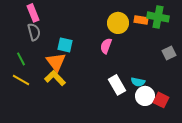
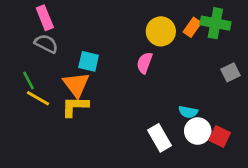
orange rectangle: (141, 20) -> (192, 27), turned -64
gray semicircle: (34, 32) -> (46, 44), turned -48
yellow L-shape: (55, 78) -> (75, 106), turned -45
yellow line: (21, 80) -> (38, 98), moved
white rectangle: (117, 85) -> (159, 138), moved

